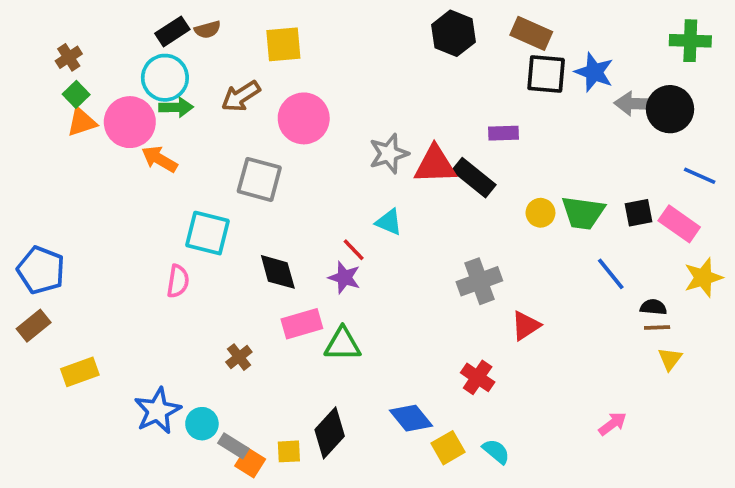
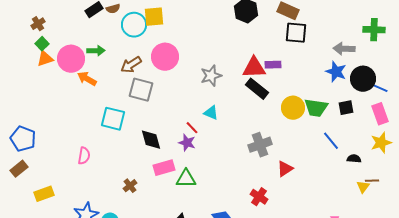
green cross: (690, 41) -> (374, 30), moved
blue star: (594, 72) -> (336, 72), moved
cyan circle: (165, 78) -> (134, 25), moved
brown arrow: (241, 96) -> (131, 65), moved
black circle: (670, 109) -> (363, 79), moved
red triangle: (435, 165) -> (254, 68), moved
yellow circle: (540, 213) -> (293, 108), size x1.5
pink rectangle: (679, 224) -> (380, 114), moved, turned 35
pink semicircle: (178, 281) -> (84, 156), moved
brown line: (657, 327) -> (372, 181), moved

